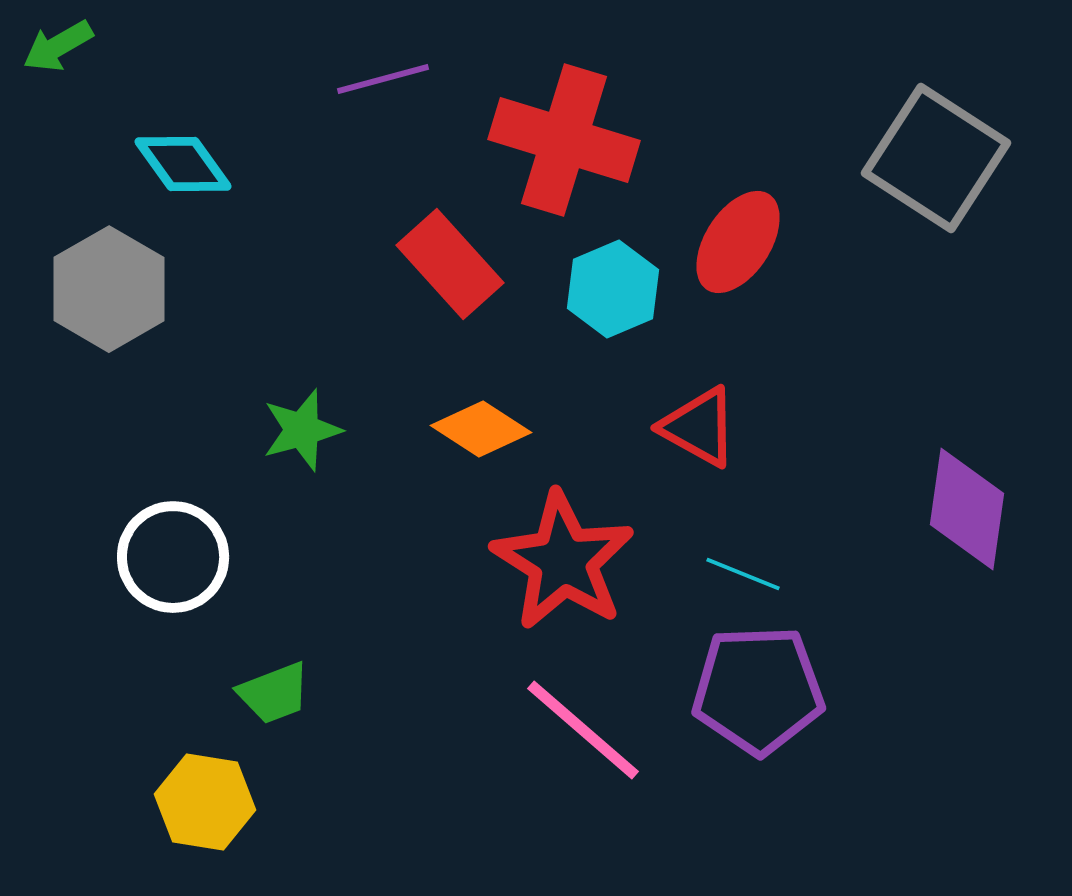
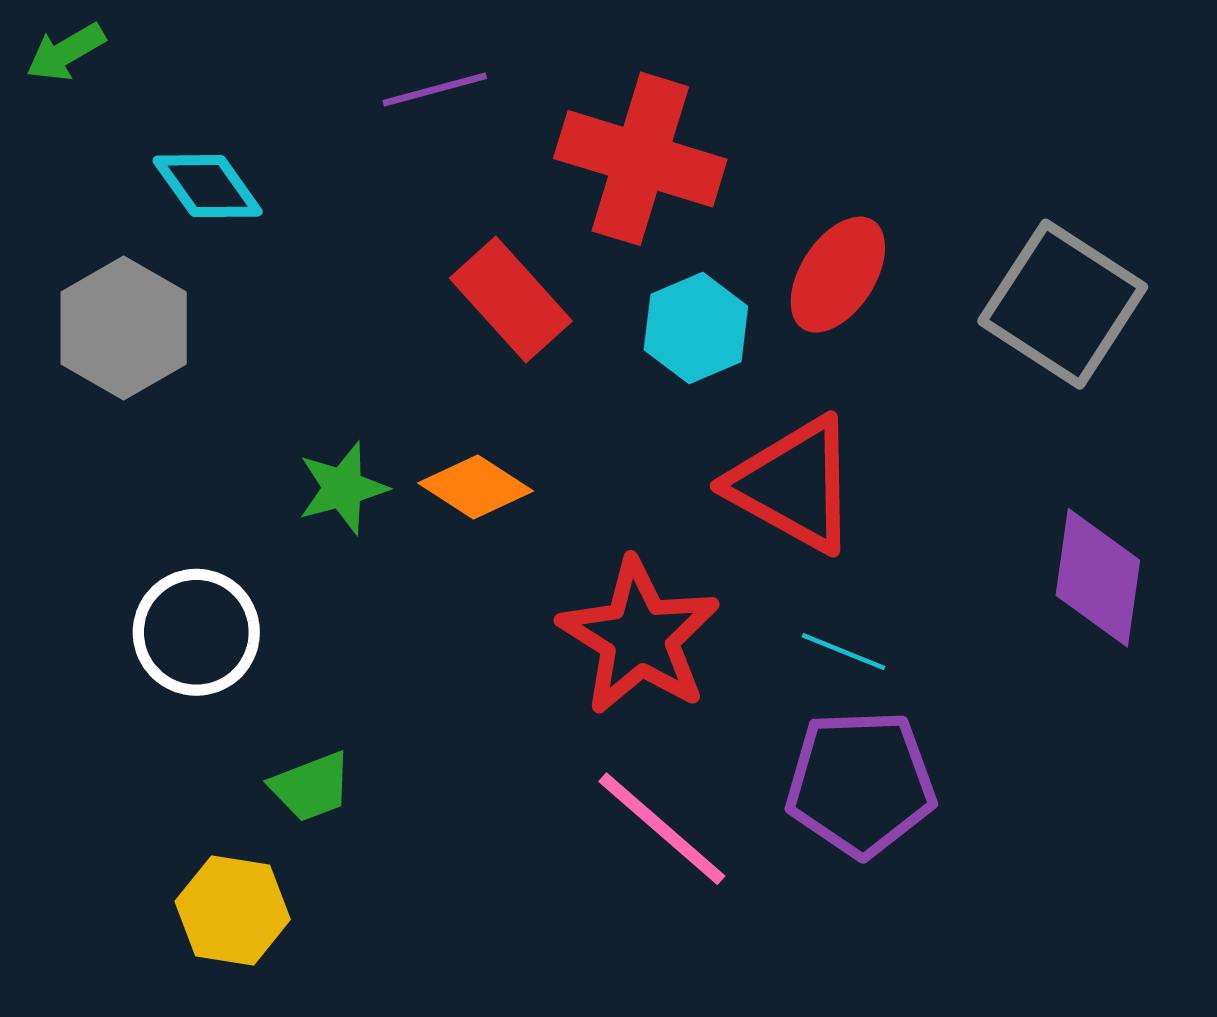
gray square: (936, 158) -> (1063, 304), moved
red triangle: (699, 427) -> (794, 485), size x1.5
orange diamond: (481, 429) -> (476, 487), moved

